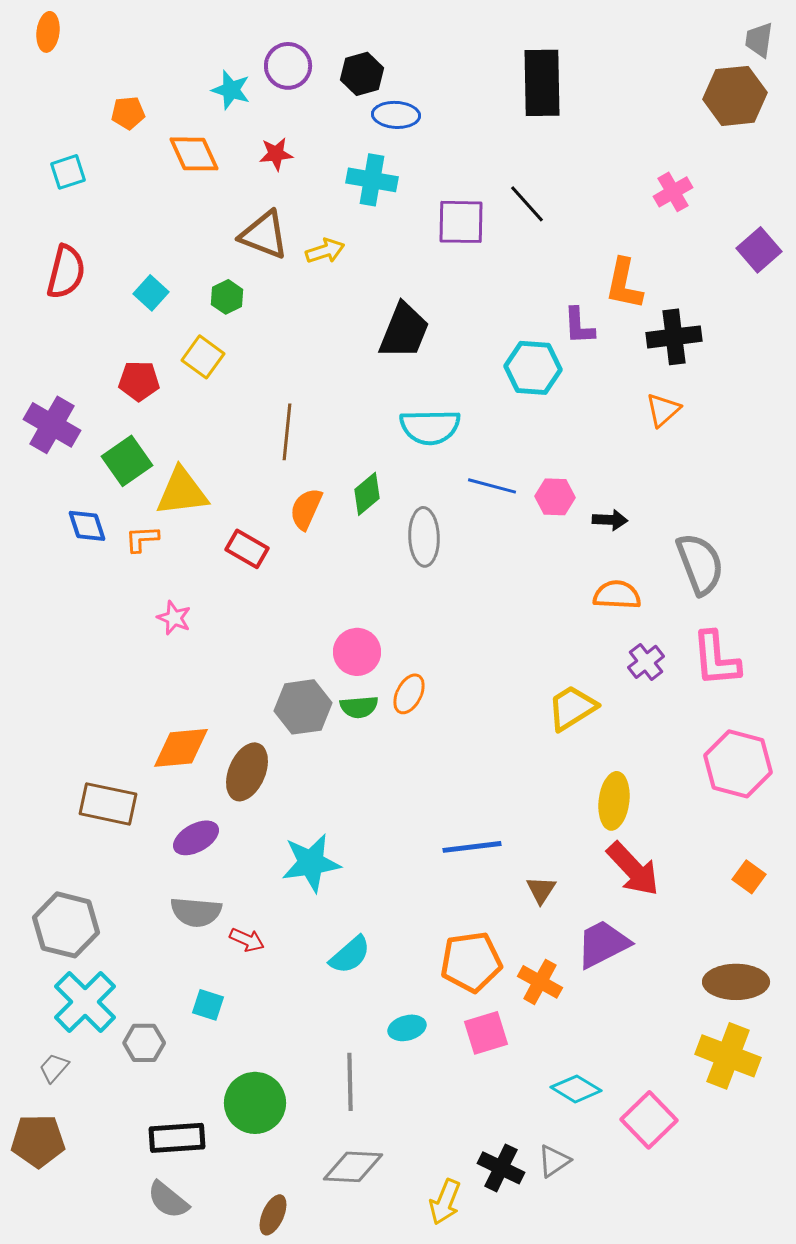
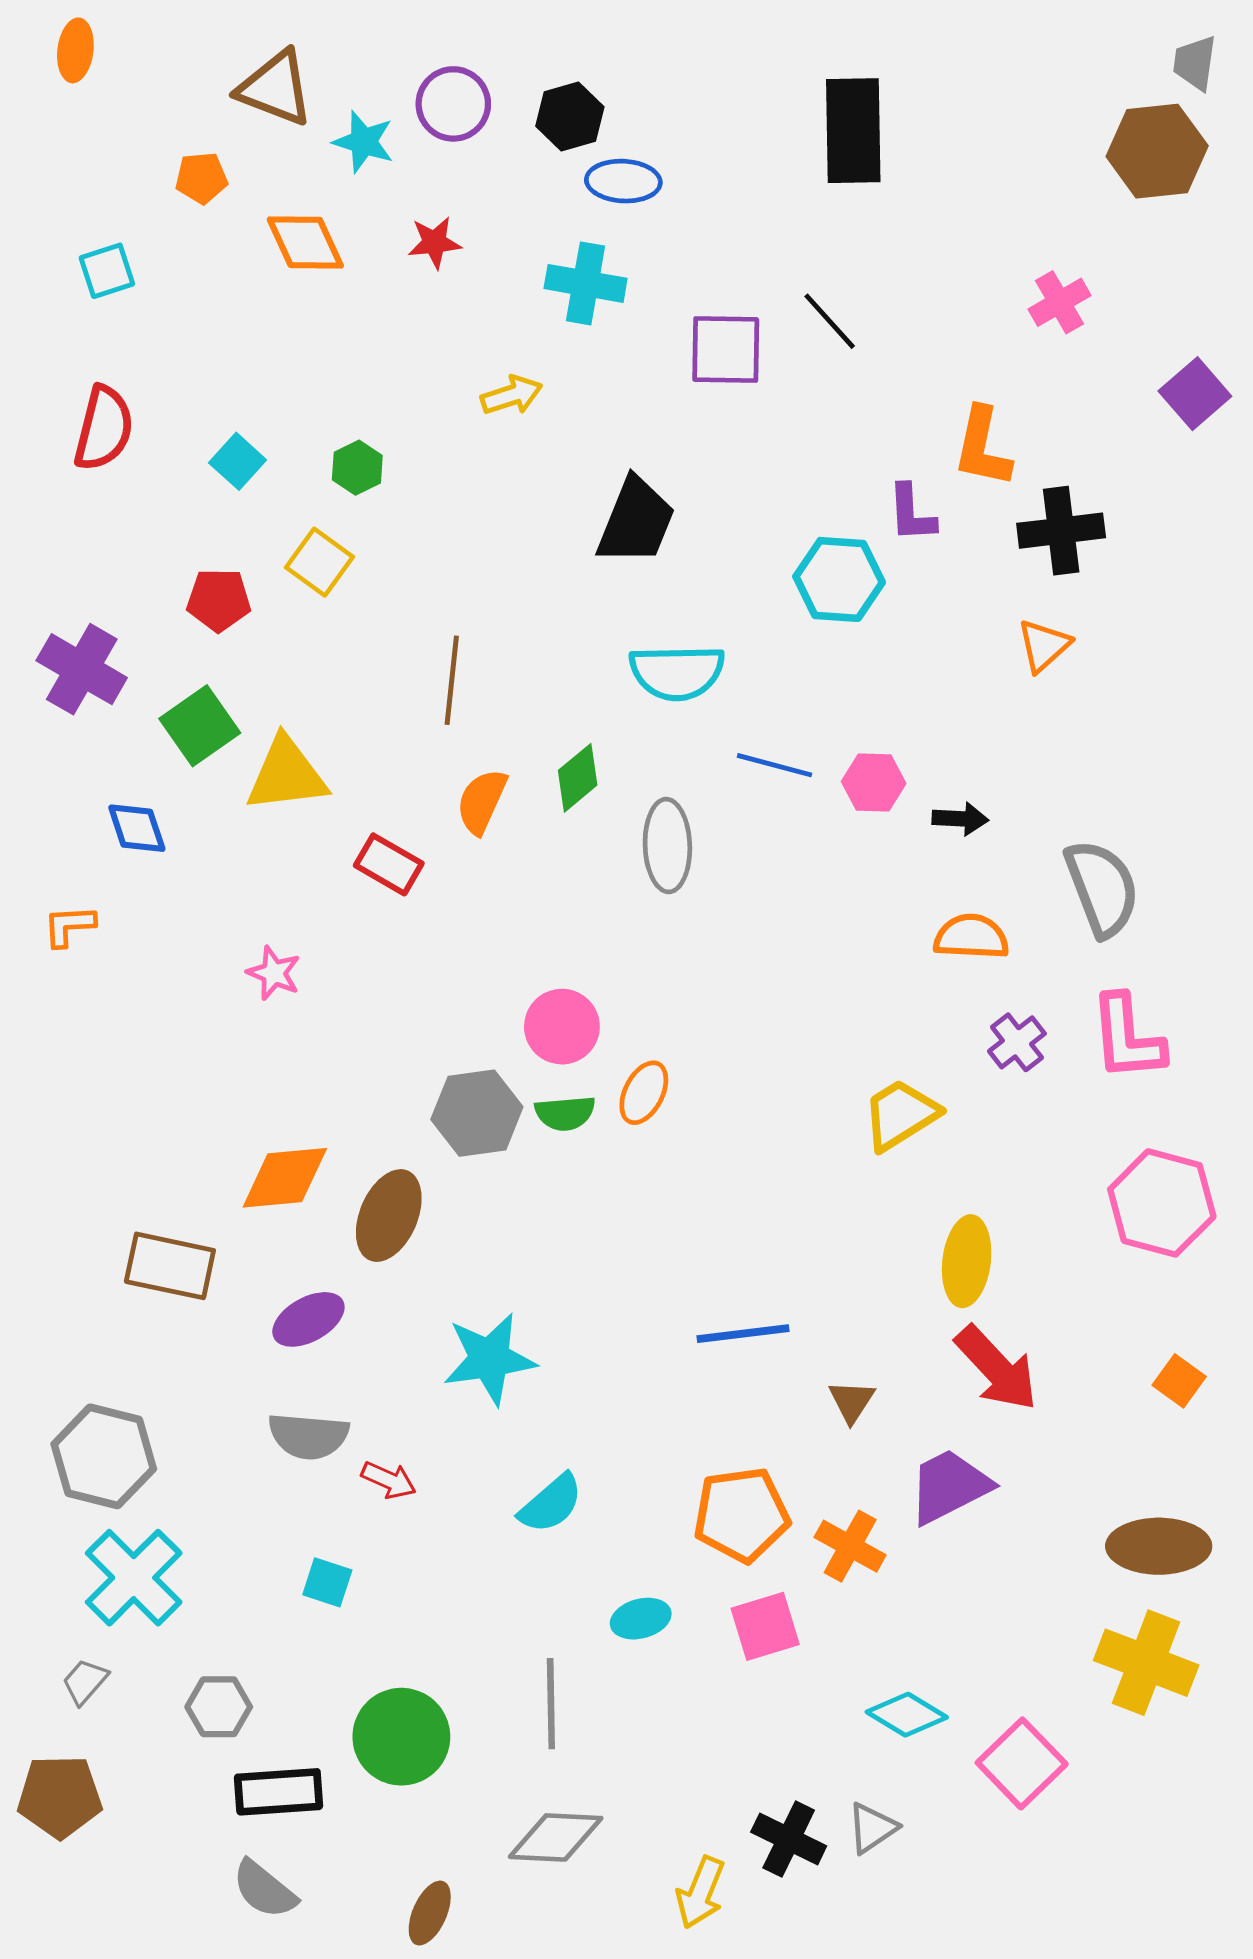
brown triangle: (264, 235) -> (275, 88), moved
orange L-shape: (142, 539) -> (69, 926), moved
gray hexagon: (144, 1043) -> (219, 1707), moved

